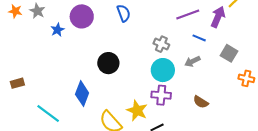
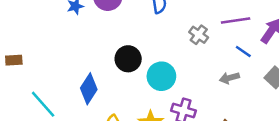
gray cross: (161, 44) -> (199, 35), moved
cyan circle: (163, 70) -> (161, 76), moved

